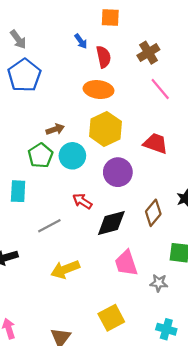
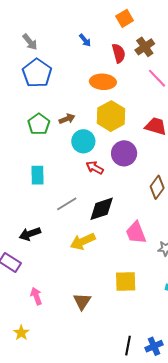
orange square: (110, 17) -> (125, 18), moved, turned -30
red semicircle: (104, 57) -> (119, 53), moved
green pentagon: (40, 155) -> (39, 124), moved
red arrow: (82, 201) -> (95, 168), moved
black diamond: (111, 223) -> (102, 209), moved
yellow square: (111, 318) -> (126, 281), turned 30

